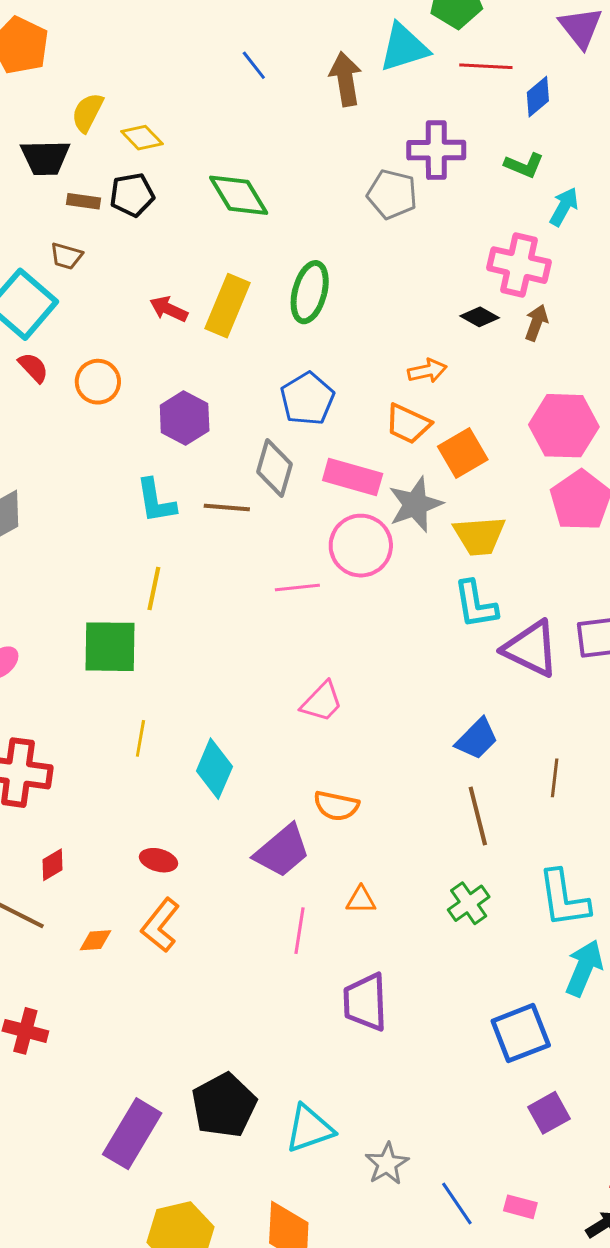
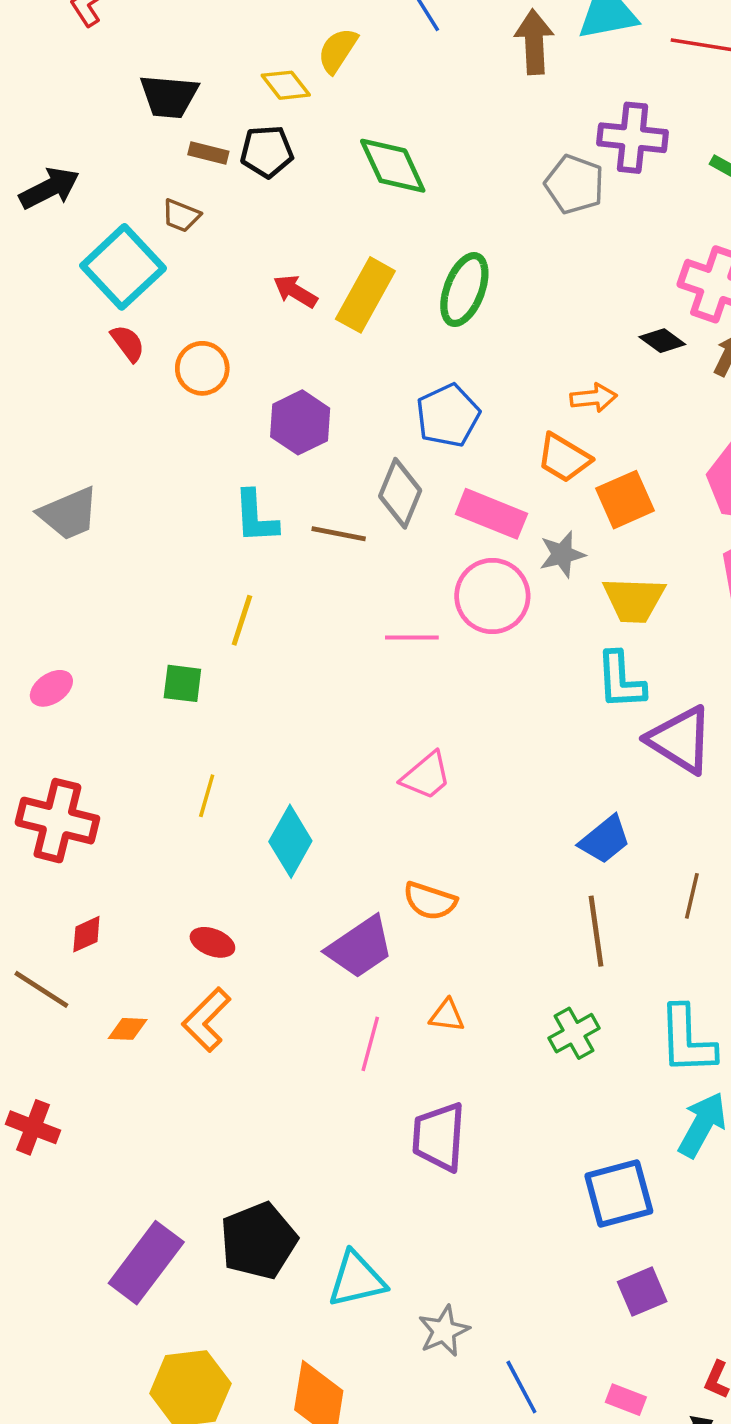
yellow semicircle: (87, 113) -> (338, 50), moved
gray star: (415, 504) -> (562, 554), size x0.7
green square: (110, 647) -> (182, 683), size x0.6
pink rectangle: (520, 1207) -> (626, 1400), moved

